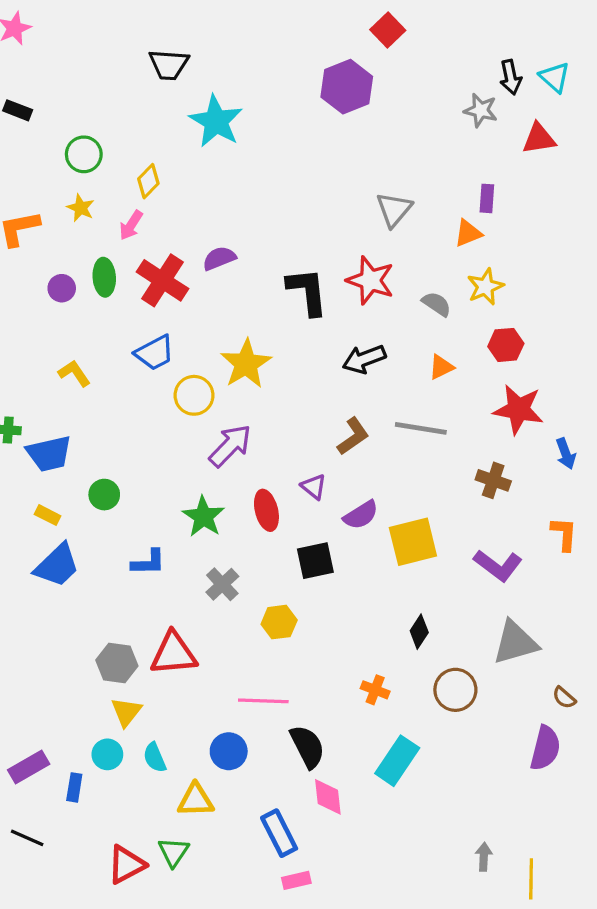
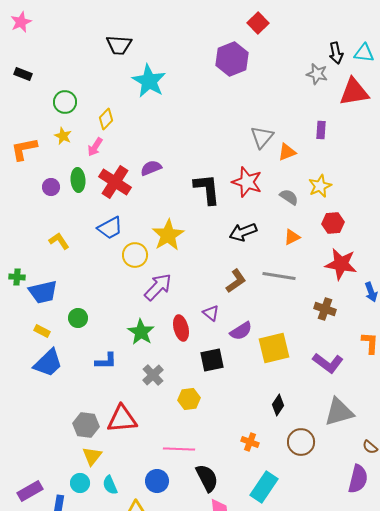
cyan triangle: (555, 77) -> (364, 53), turned -35
red triangle: (539, 139) -> (354, 92), size x1.4
orange triangle: (468, 233) -> (287, 152), moved

